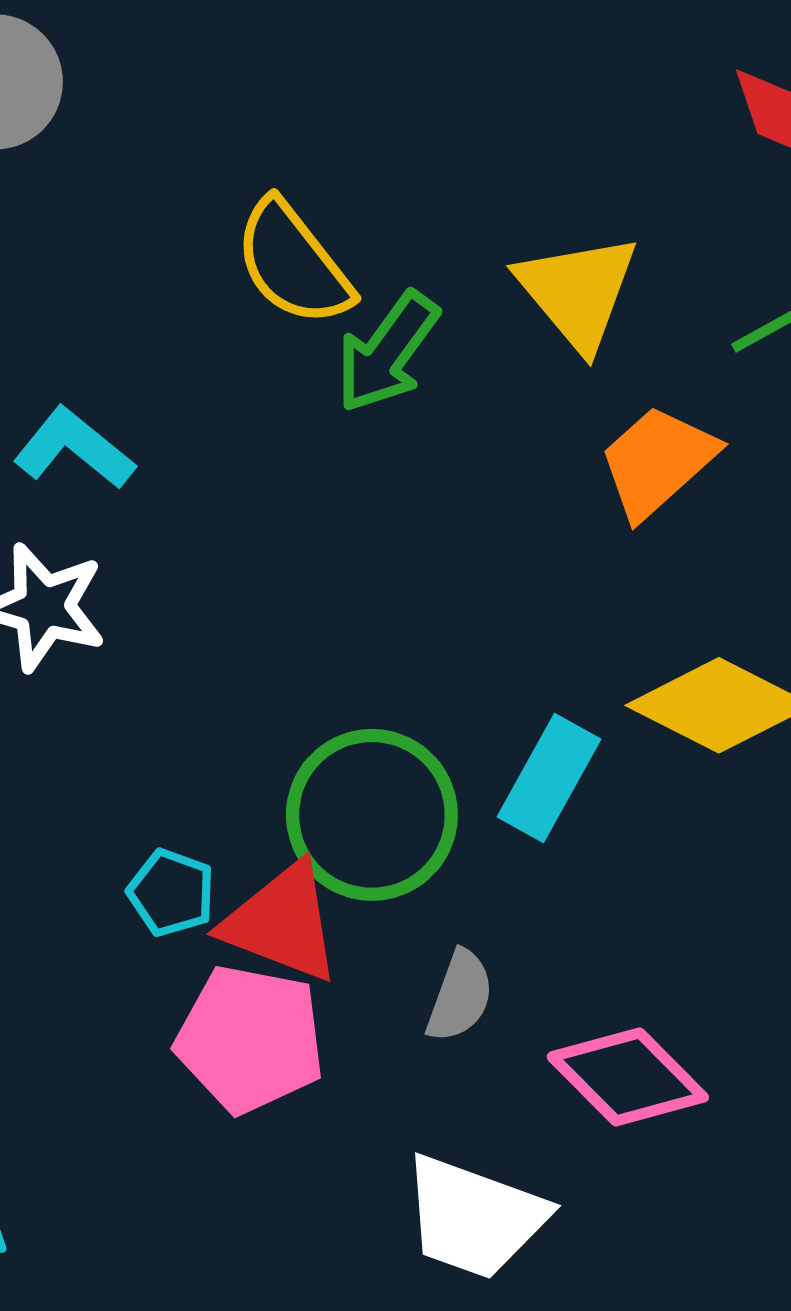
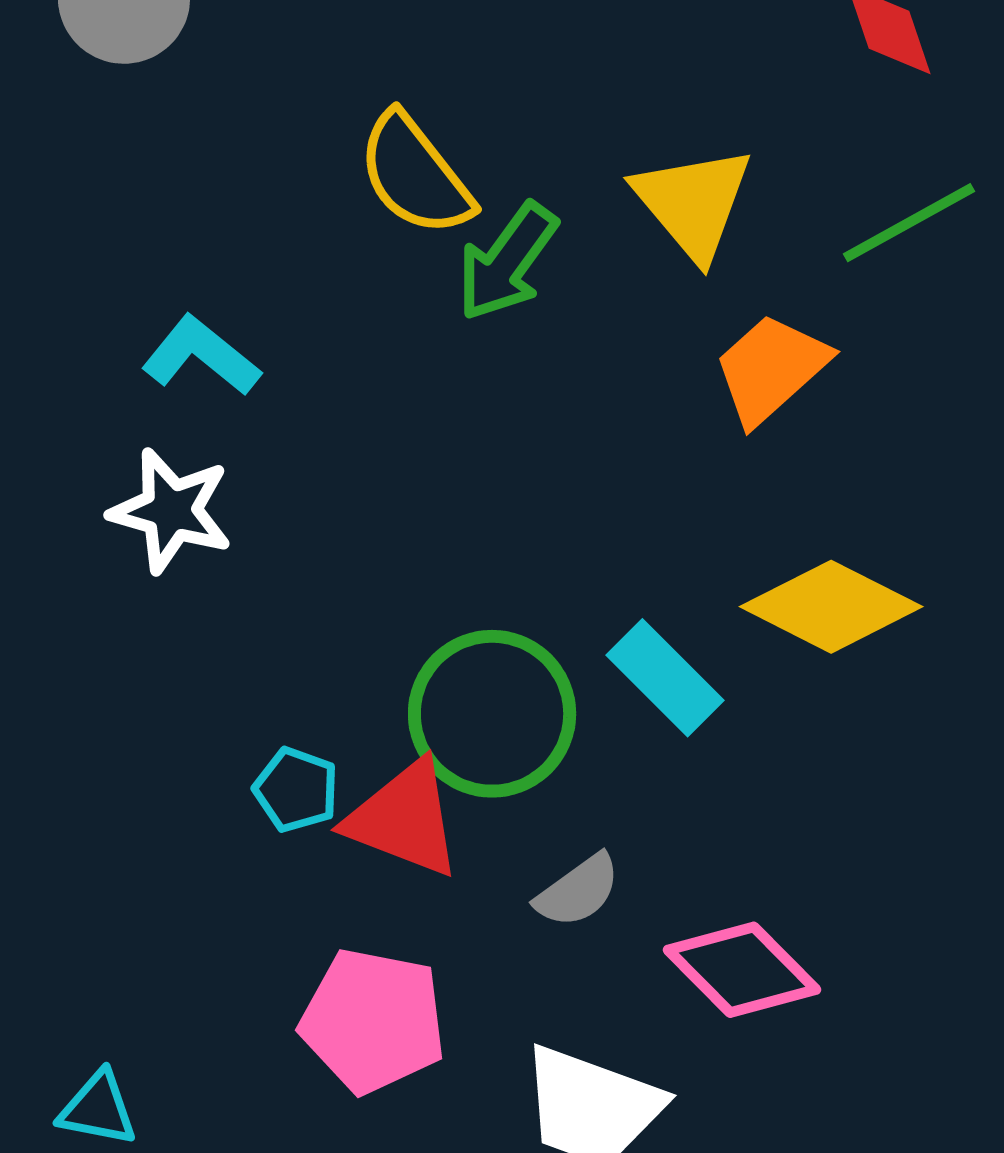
cyan rectangle: (549, 778) -> (665, 678), turned -74
gray semicircle: (460, 996) -> (578, 891), turned 34
pink pentagon: (250, 1039) -> (373, 1021), moved

